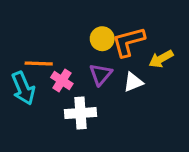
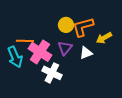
pink cross: (62, 81) -> (40, 52), size x1.6
white cross: (81, 113) -> (52, 73), turned 30

